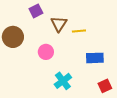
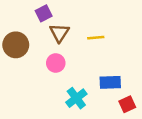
brown triangle: (59, 24) -> (59, 33), moved
blue rectangle: (95, 58) -> (110, 82), moved

